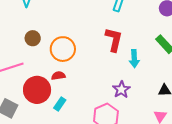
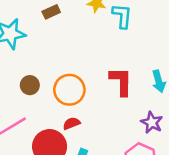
red L-shape: (114, 40) -> (121, 81), moved

